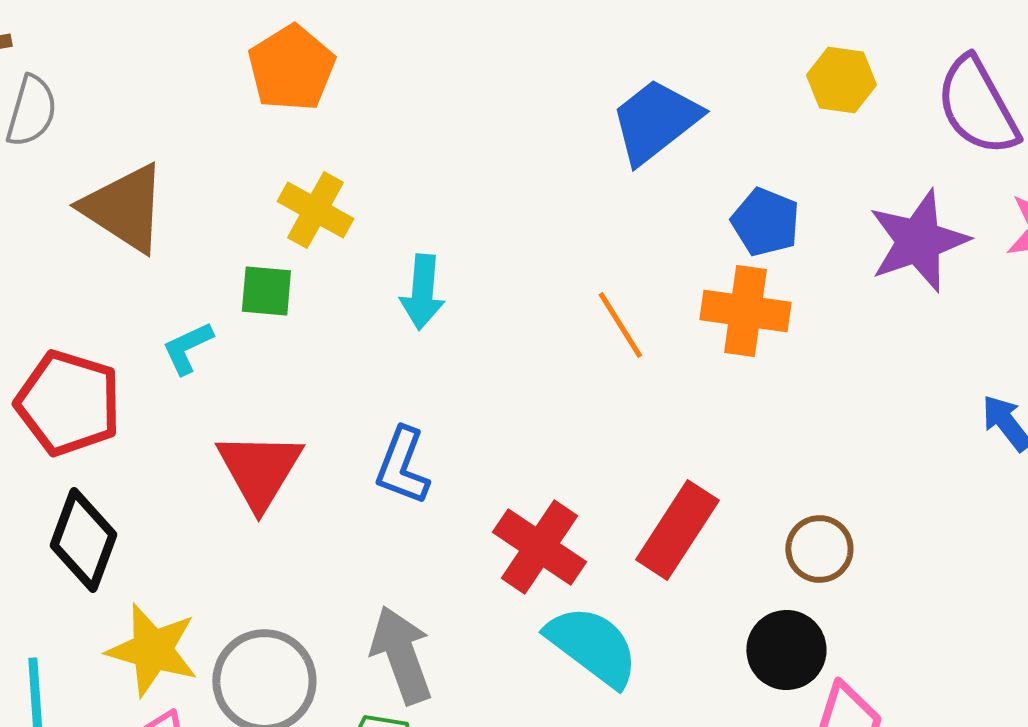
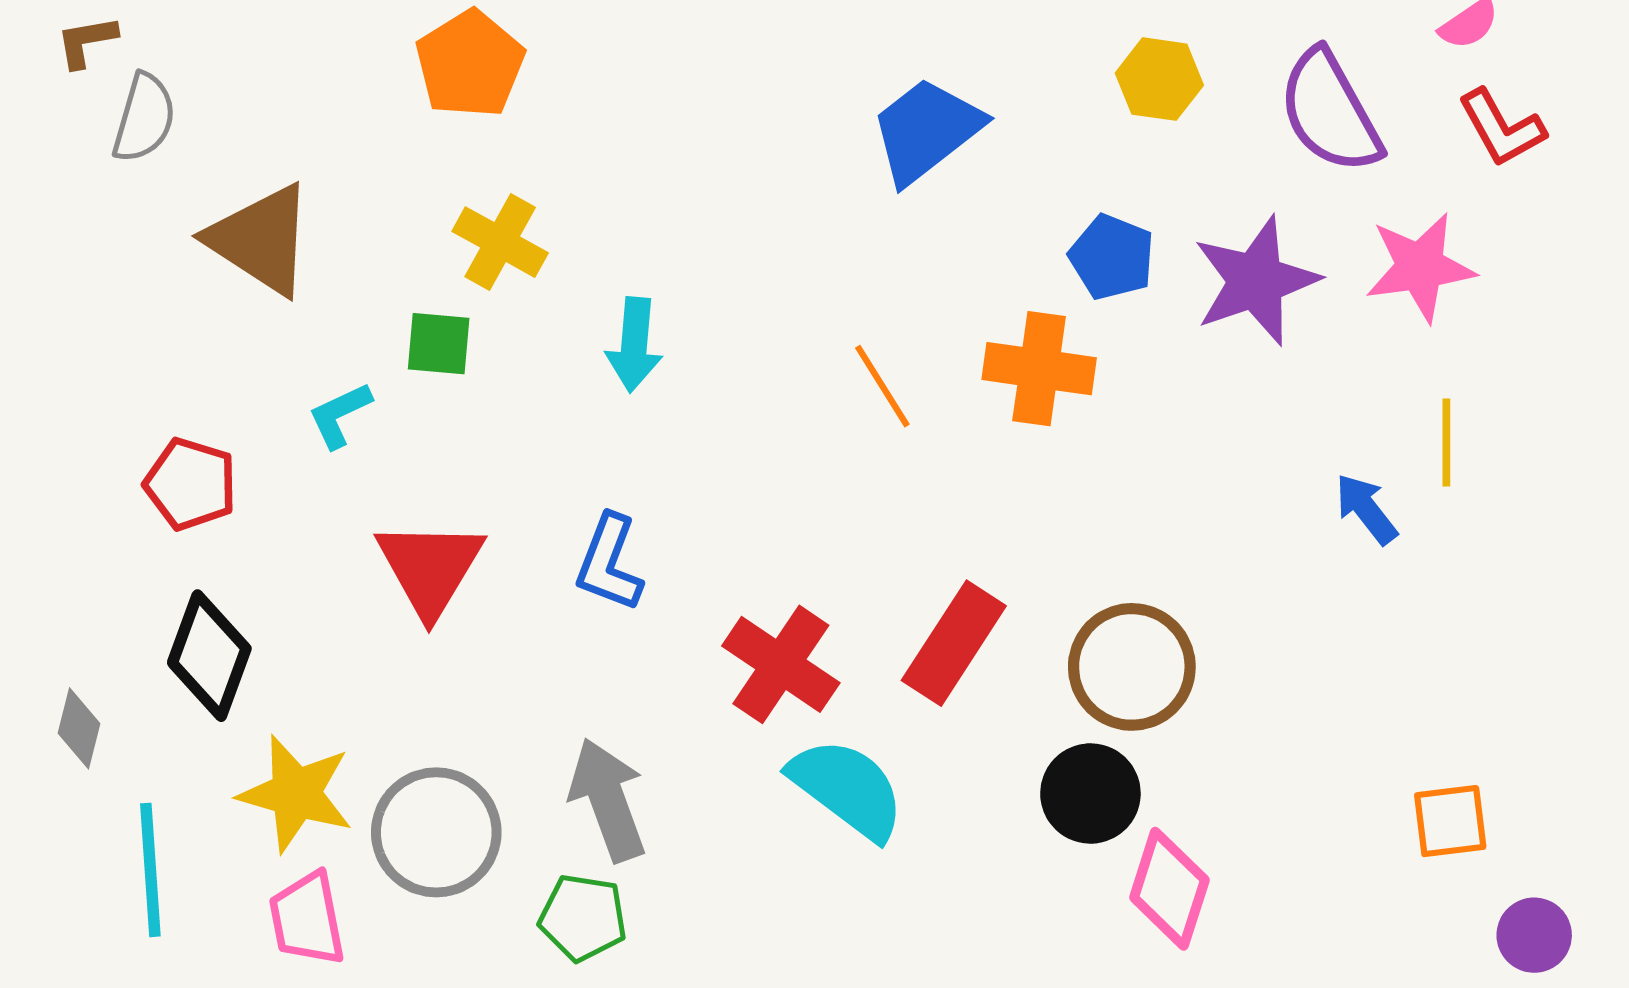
blue pentagon: (765, 222) -> (1112, 257), moved
red pentagon: (68, 403) -> (191, 484), size x0.7
brown circle: (819, 549) -> (1132, 667), size x1.5

